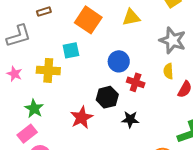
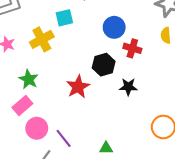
yellow cross: (48, 70) -> (42, 39), turned -30

